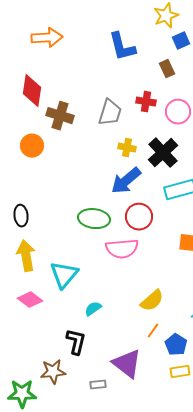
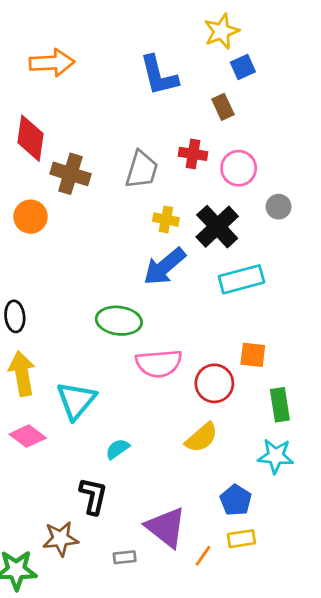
red circle: (139, 217) -> (214, 383), moved
orange line: (153, 331) -> (203, 556), moved

